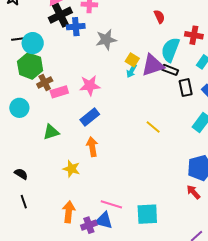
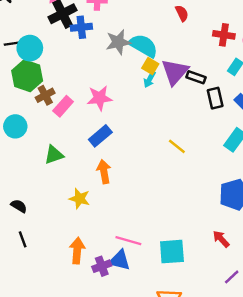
cyan semicircle: (170, 50) -> (143, 46), moved, turned 100
purple triangle: (153, 65) -> (175, 72), turned -30
pink rectangle: (59, 92) -> (63, 106), turned -30
red arrow: (193, 192) -> (221, 239), moved

